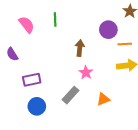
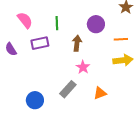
green line: (55, 19) -> (57, 23), moved
purple circle: (108, 30) -> (96, 24), moved
purple rectangle: (32, 80) -> (40, 43), moved

